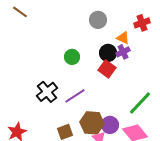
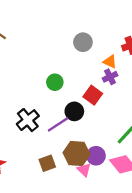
black circle: (108, 53) -> (74, 111), moved

